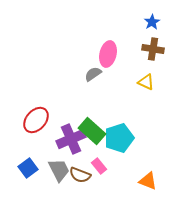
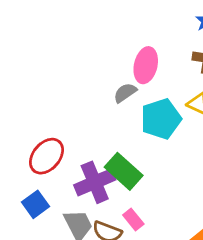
cyan pentagon: (119, 138) -> (161, 119), moved
blue square: (28, 168) -> (35, 204), moved

